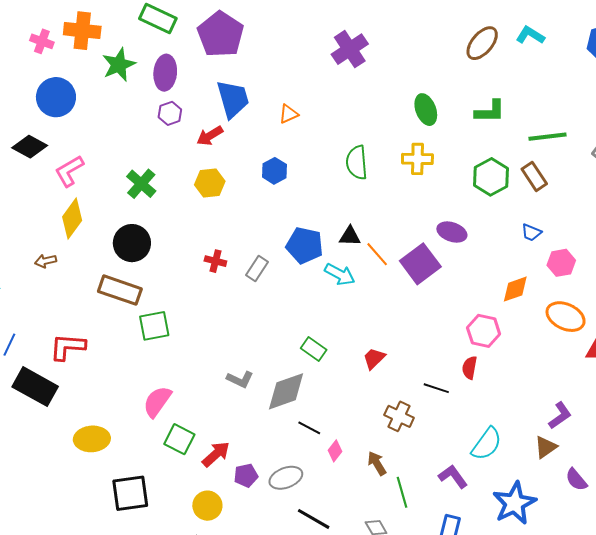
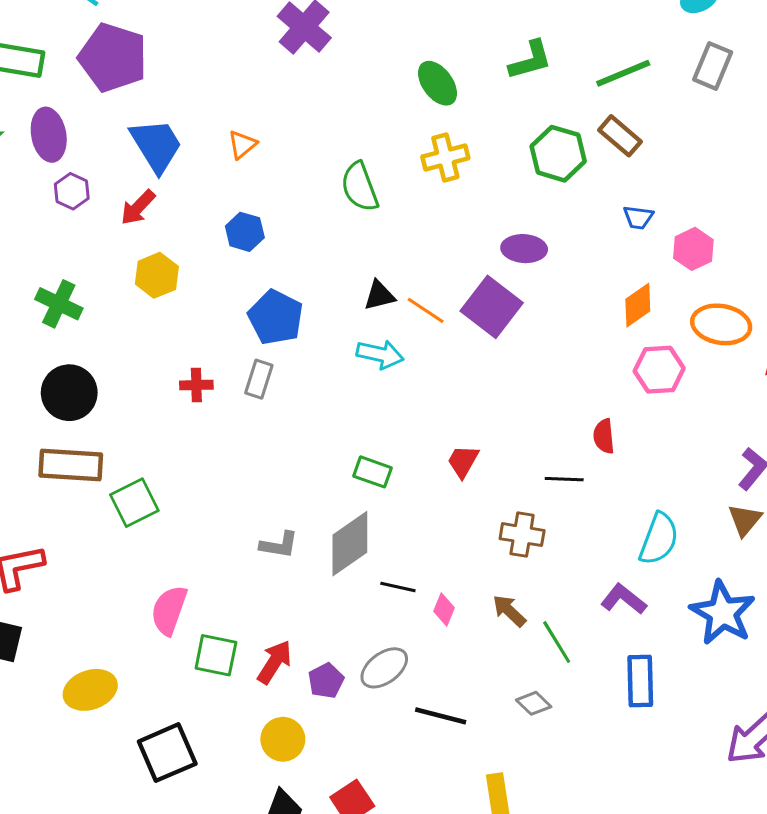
blue pentagon: (305, 245) -> (276, 317), moved, turned 30
pink hexagon: (484, 331) -> (659, 370), moved

